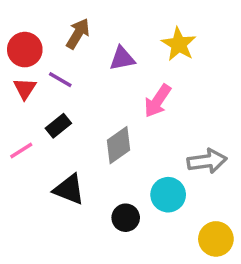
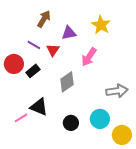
red circle: (25, 50) -> (14, 64), moved
red triangle: (25, 88) -> (53, 50), moved
pink line: (21, 150) -> (21, 118), moved
cyan circle: (168, 195) -> (100, 119), moved

